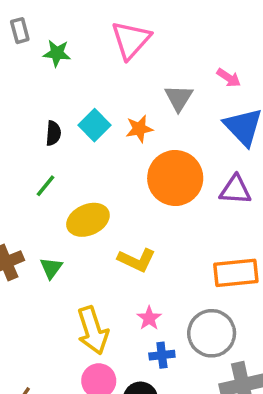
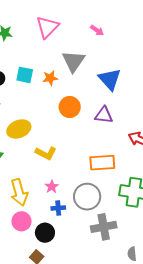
pink arrow: (229, 78) -> (97, 30), moved
gray triangle: (179, 98) -> (73, 61), size x1.4
cyan square: (95, 125) -> (25, 75), turned -36
orange circle: (175, 178) -> (70, 107), size x0.7

